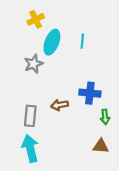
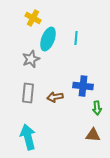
yellow cross: (36, 19) -> (33, 18), turned -35
gray rectangle: (30, 116) -> (28, 93), moved

